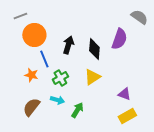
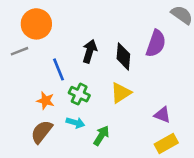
gray line: (20, 16) -> (19, 51), moved
orange circle: (34, 35) -> (36, 24), moved
orange star: (31, 75) -> (45, 101), moved
green cross: (60, 78) -> (79, 94), turned -35

